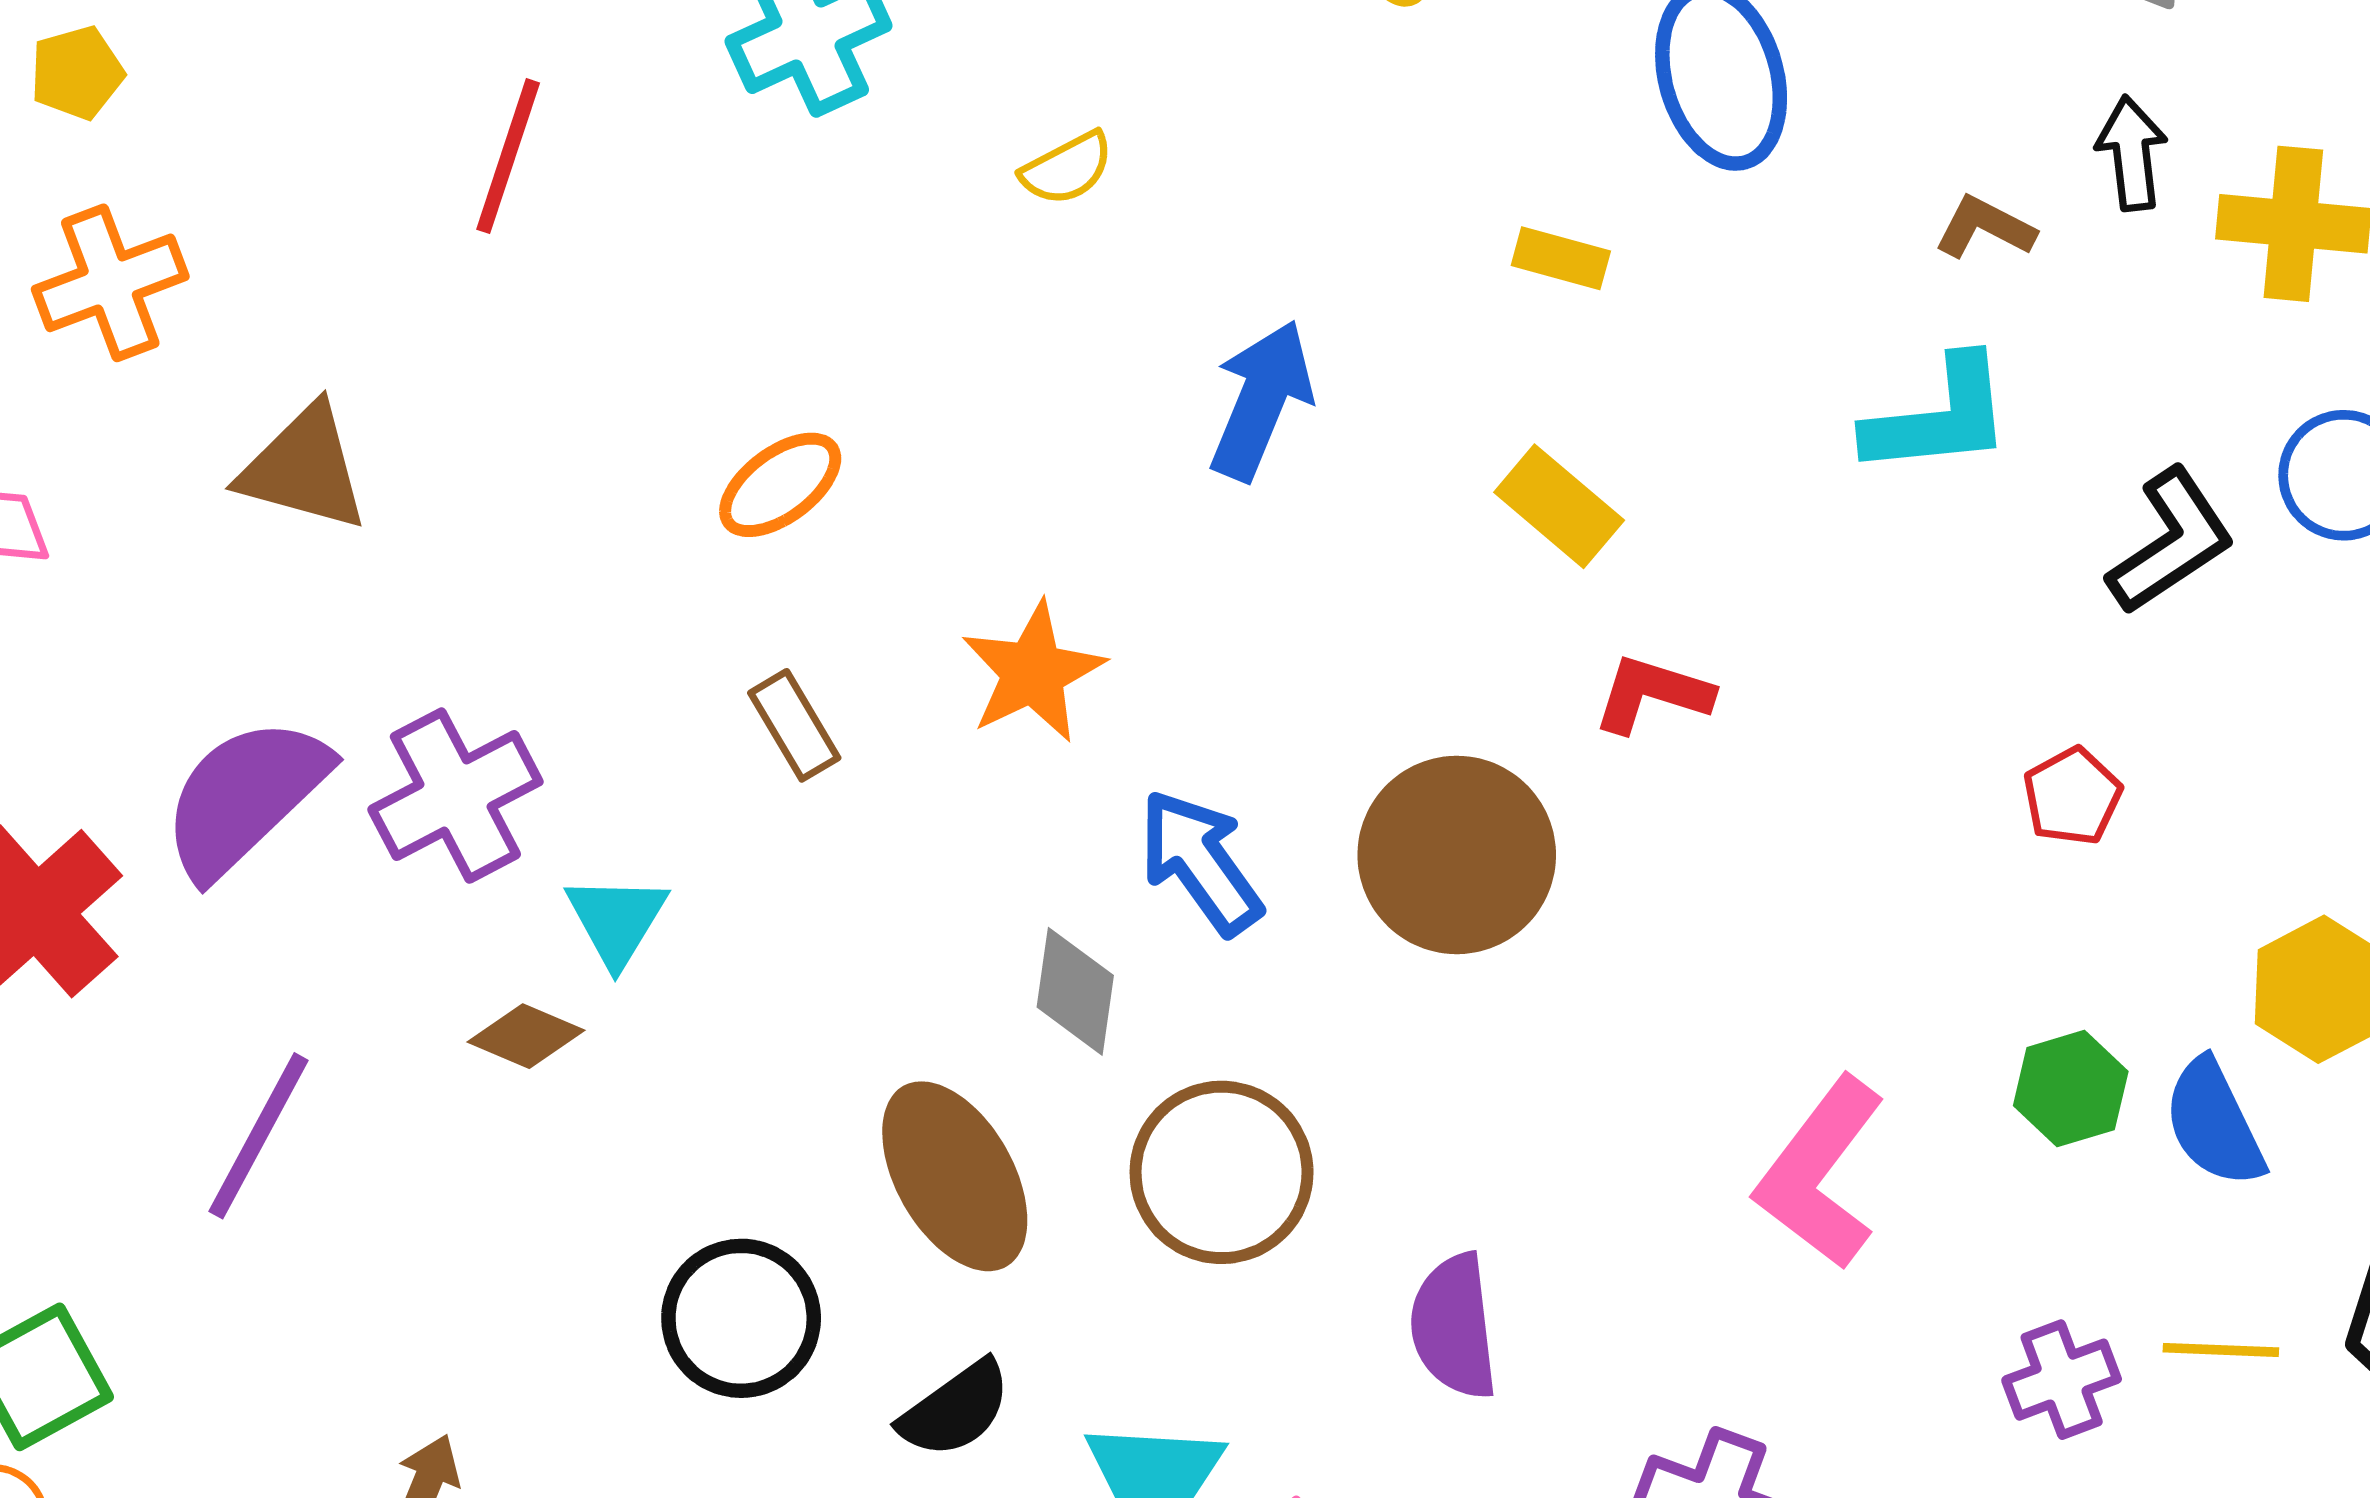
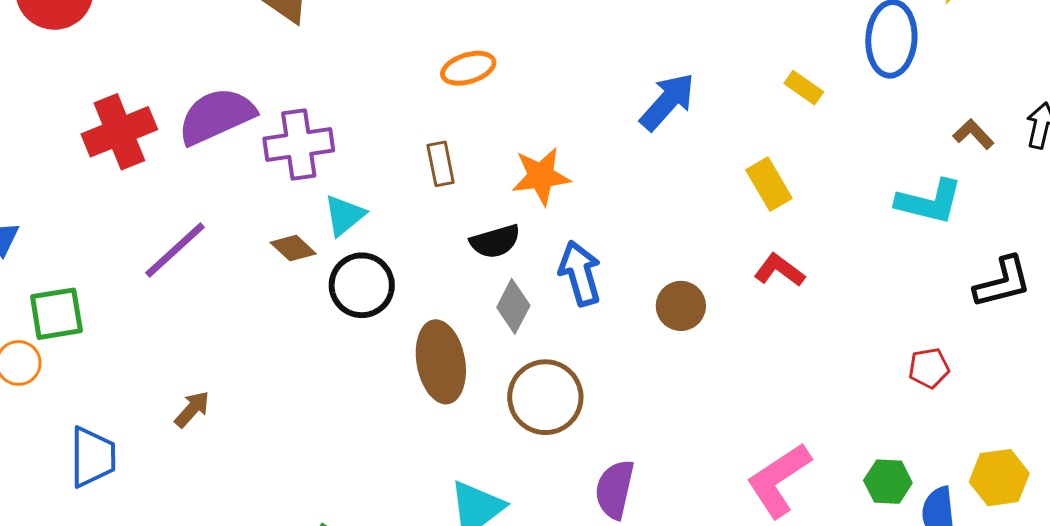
brown circle: (1457, 855) -> (681, 306), size x0.6
black circle: (741, 1318) -> (362, 285), moved
black semicircle: (955, 1409) -> (495, 241), moved

